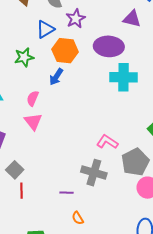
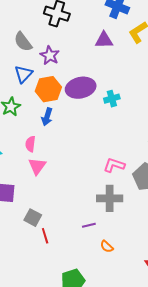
purple ellipse: (109, 46) -> (81, 88), moved
cyan cross: (123, 77) -> (112, 99), size x0.6
pink triangle: (33, 122) -> (37, 166), turned 30

